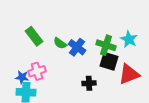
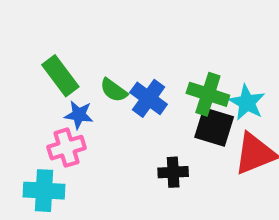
cyan star: (129, 39) -> (247, 102), moved
blue star: (22, 77) -> (79, 115), moved

